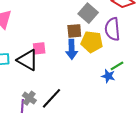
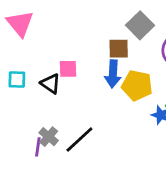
yellow pentagon: (92, 42) -> (137, 85), moved
black triangle: (28, 60) -> (51, 84), size x0.7

